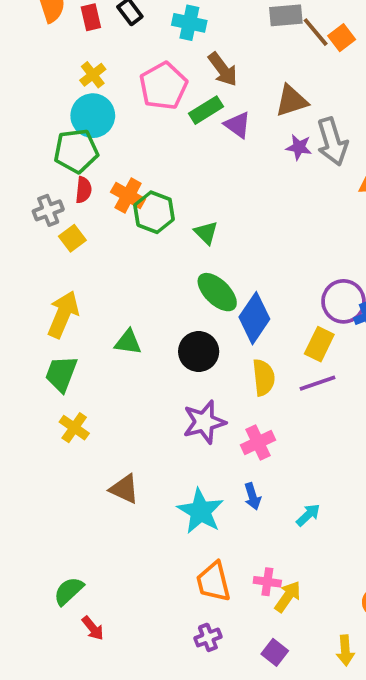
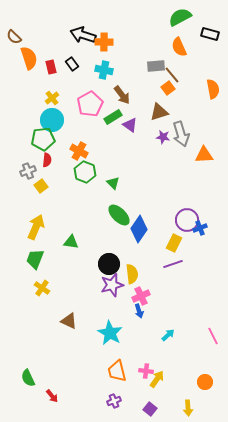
orange square: (342, 38) -> (168, 88), moved
orange cross: (128, 196) -> (79, 151), moved
black circle: (199, 351) -> (109, 264), moved
yellow semicircle: (264, 377) -> (132, 274), moved
blue arrow: (252, 496) -> (139, 311), moved
green semicircle: (69, 591) -> (28, 378), moved, turned -72

